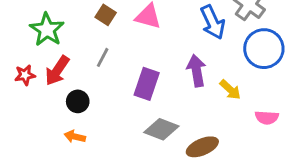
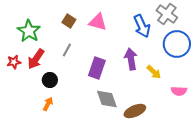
gray diamond: (161, 129) -> (107, 99), turned 50
orange arrow: (75, 137) -> (48, 104), turned 104

